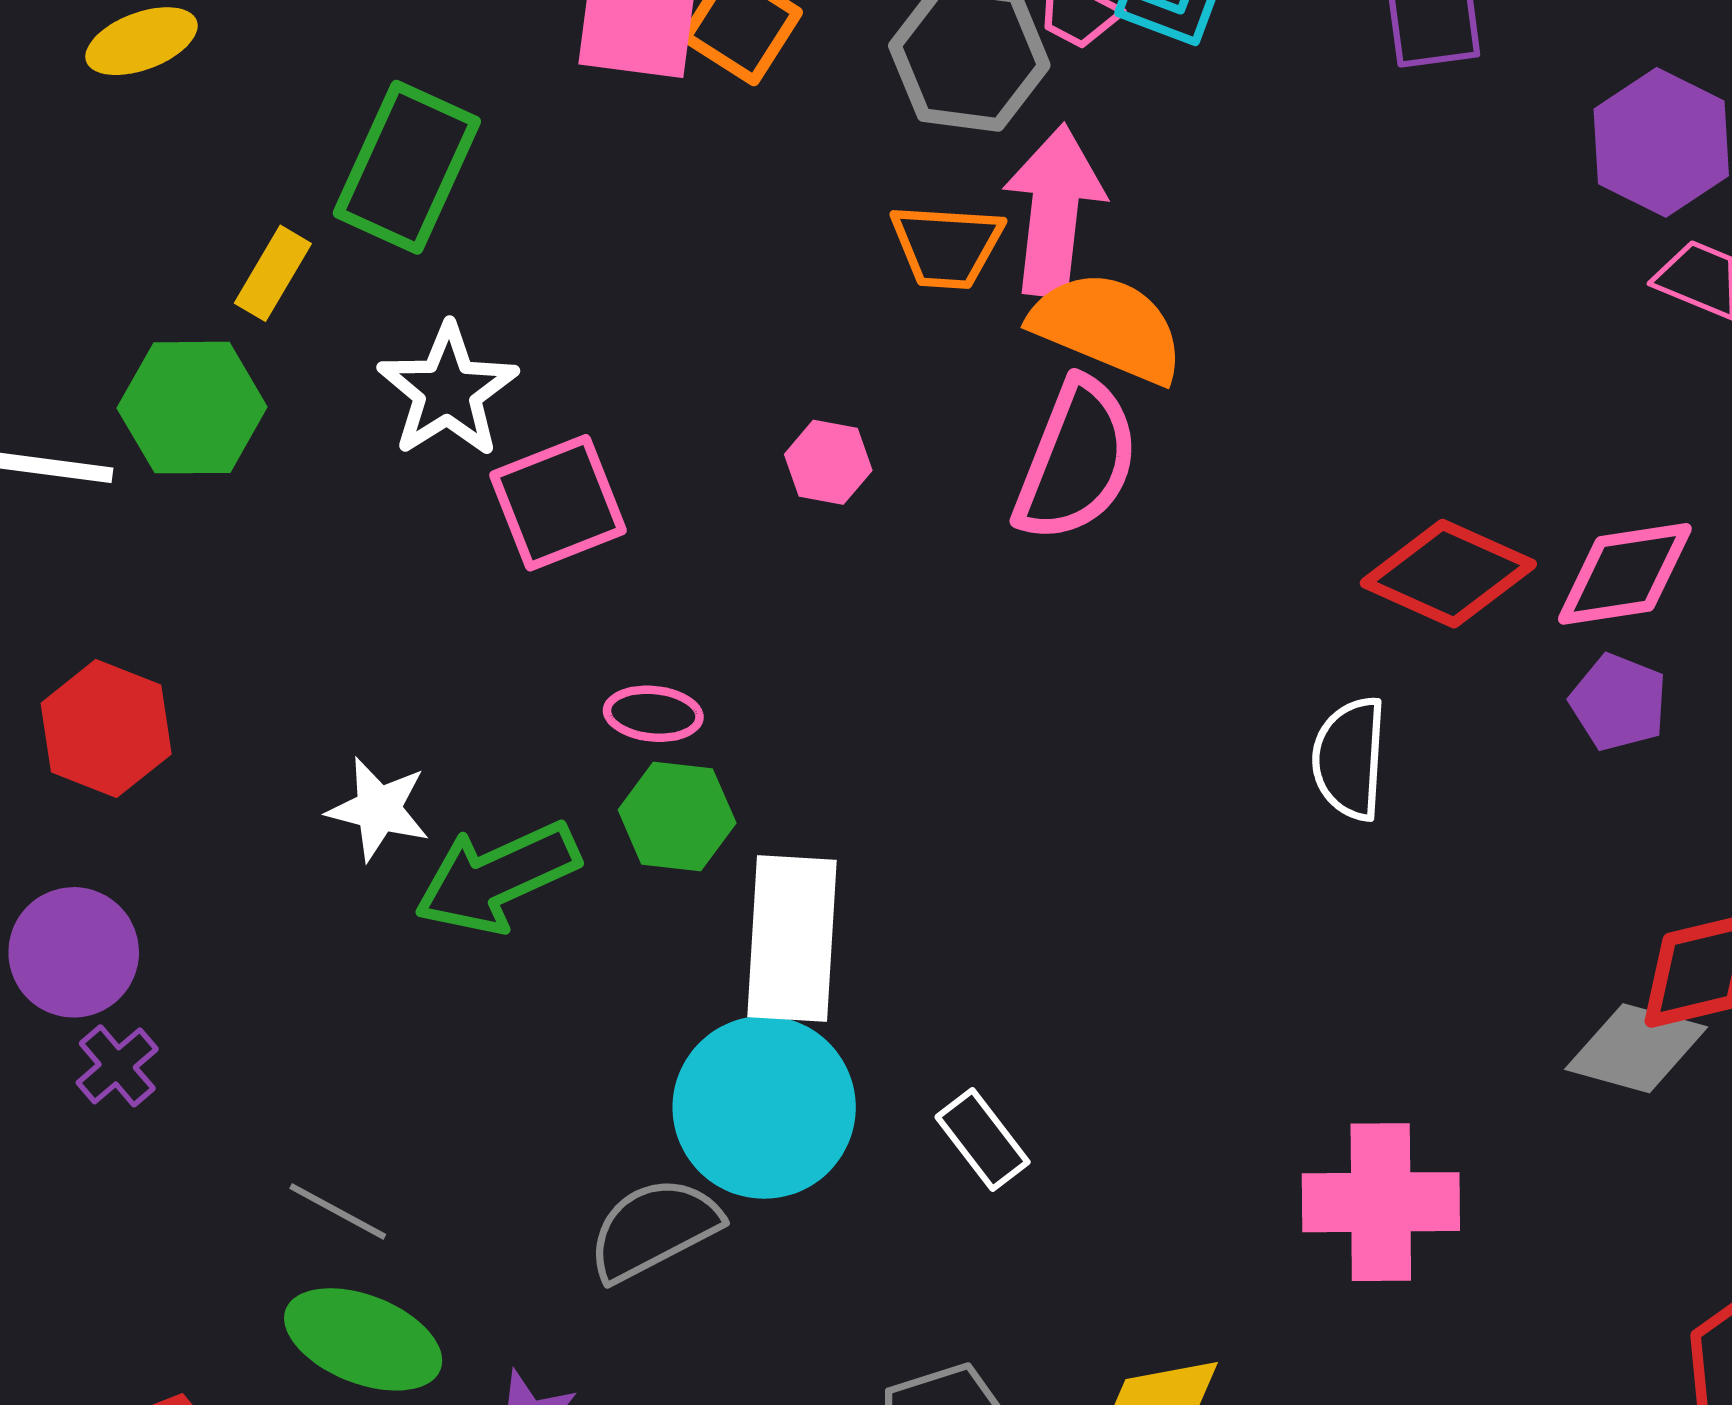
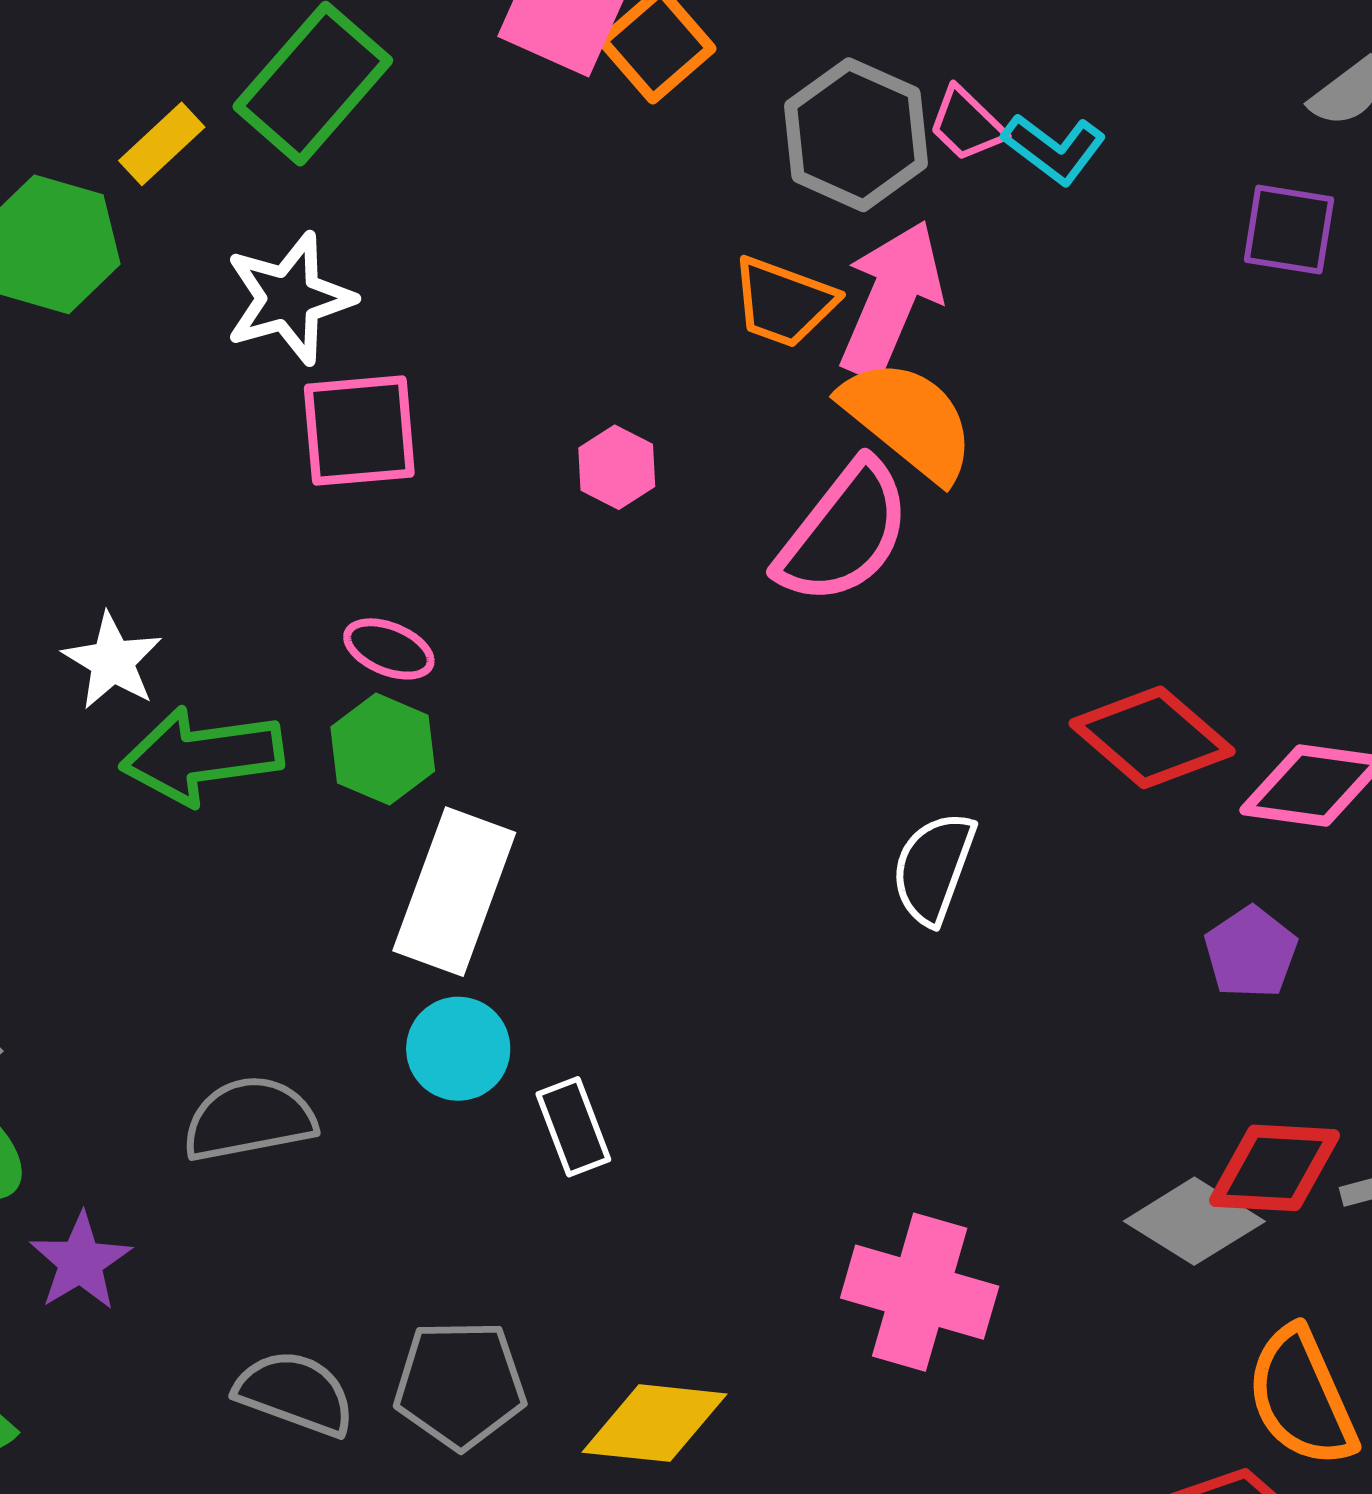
purple pentagon: (1618, 702) -> (1251, 952), moved
white semicircle: (1350, 758) -> (933, 868), moved
cyan circle: (764, 1107) -> (458, 1049), moved, size x0.6

